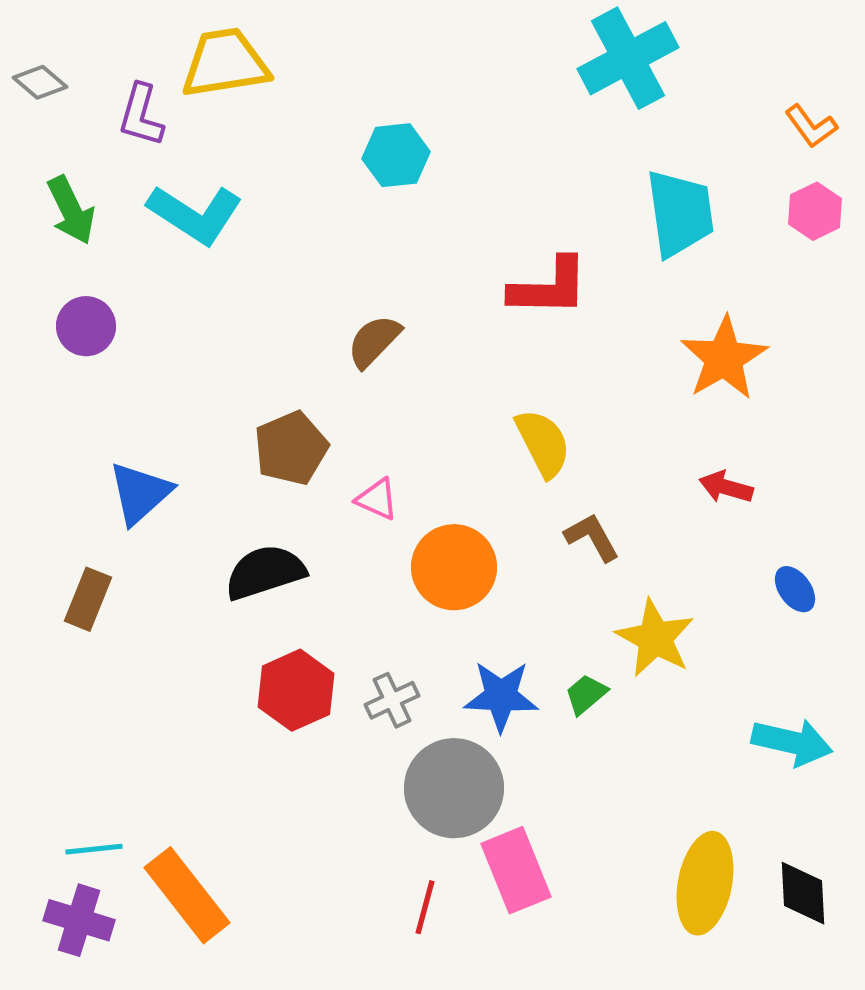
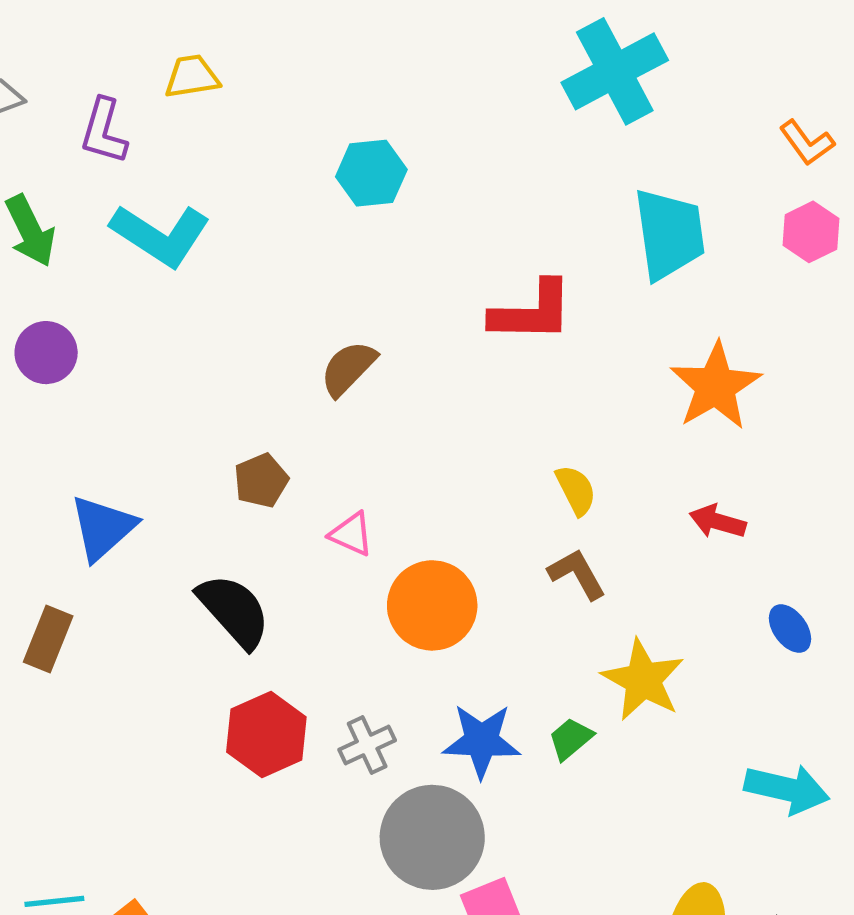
yellow trapezoid: (225, 63) -> (192, 77), size x0.6
yellow semicircle: (543, 443) -> (576, 490), moved, size x0.7
brown pentagon: (291, 448) -> (261, 481), size x0.7
black semicircle: (265, 572) -> (234, 611), turned 66

